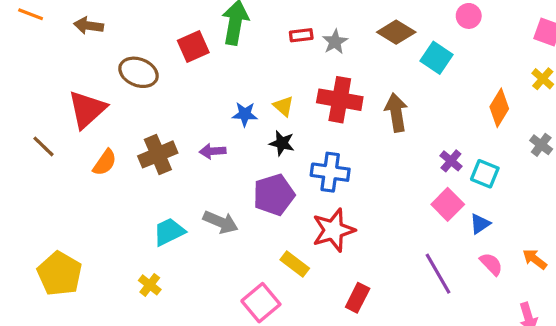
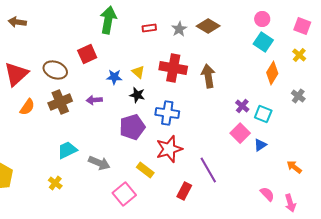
pink circle: (469, 16) -> (262, 19), moved
gray star: (335, 42) -> (179, 29), moved
red square: (193, 47) -> (87, 54), moved
cyan square: (436, 58) -> (263, 42), moved
brown ellipse: (139, 72) -> (55, 70), moved
gray arrow: (221, 222) -> (99, 163), moved
pink semicircle: (491, 264) -> (267, 194), moved
purple line: (438, 274) -> (208, 170), moved

